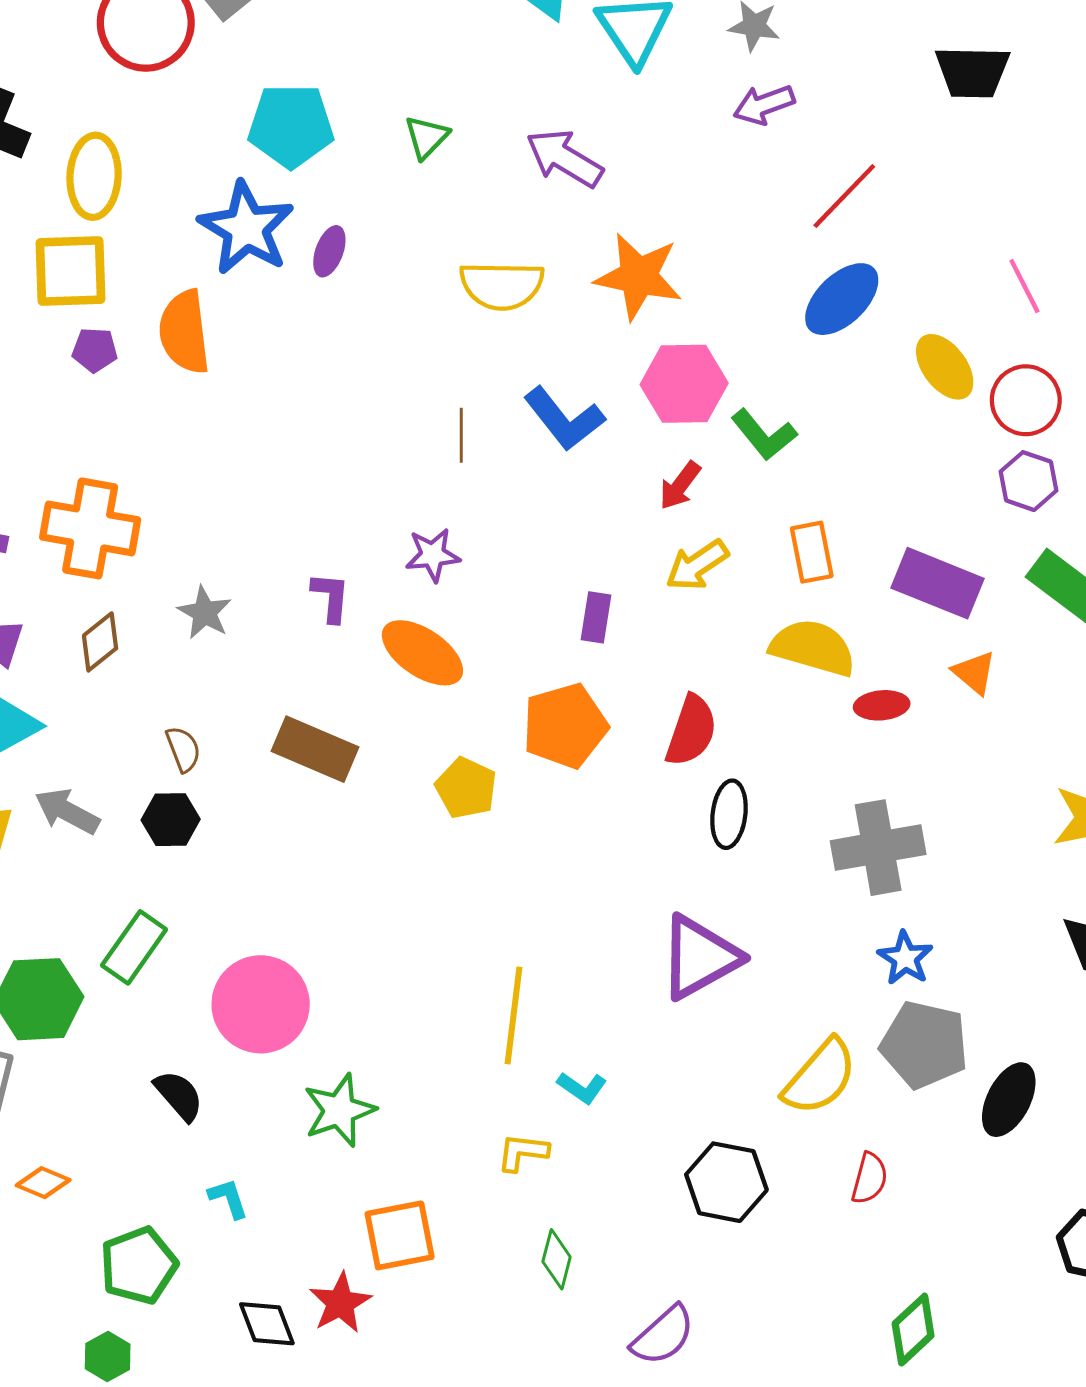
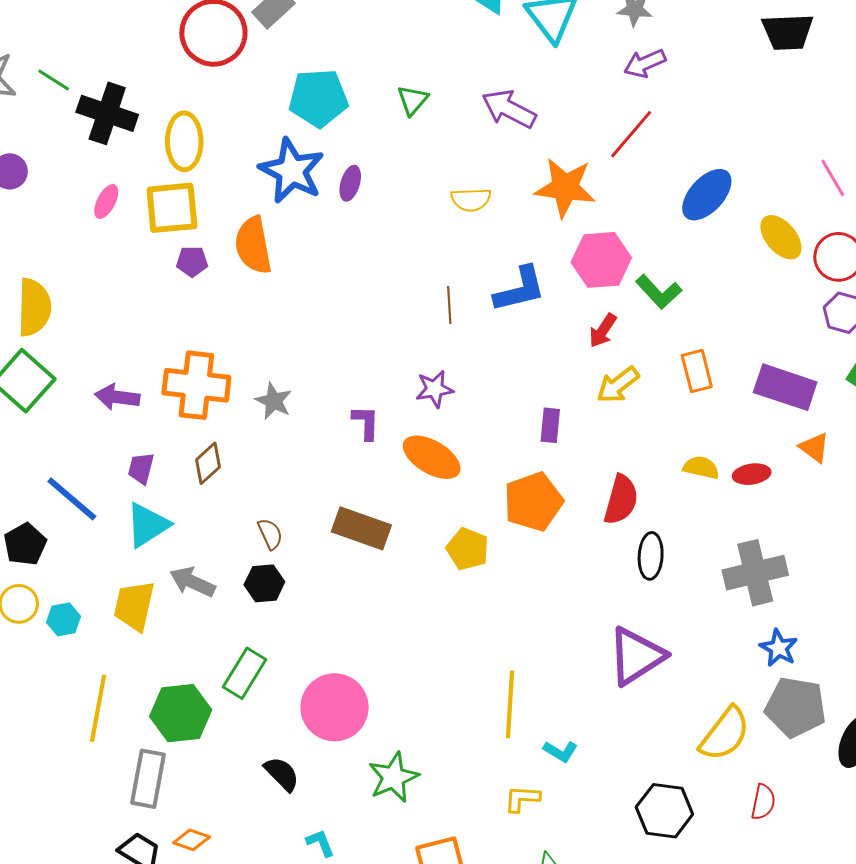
red line: (844, 196) -> (631, 134), moved
yellow semicircle: (502, 285) -> (471, 200), size x0.7
blue L-shape: (564, 419) -> (520, 289), turned -62
gray star: (205, 613) -> (274, 401), moved
yellow semicircle: (813, 648) -> (701, 468), moved, size x0.6

